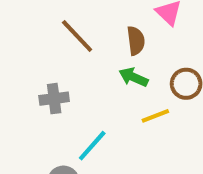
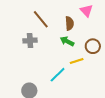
gray cross: (54, 99) -> (30, 40), moved
cyan line: (92, 146) -> (58, 75), moved

